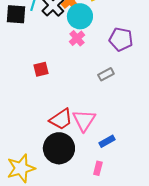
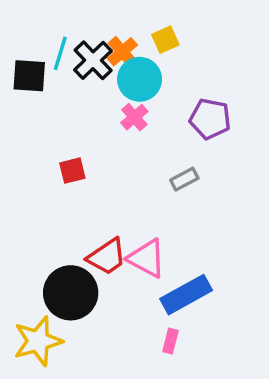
pink triangle: (84, 120) -> (146, 258), turned -35
blue rectangle: (107, 141) -> (186, 295), size x1.8
black circle: (59, 148) -> (71, 293), moved

